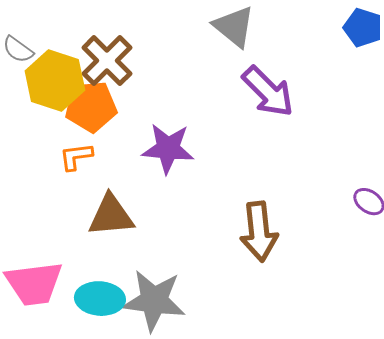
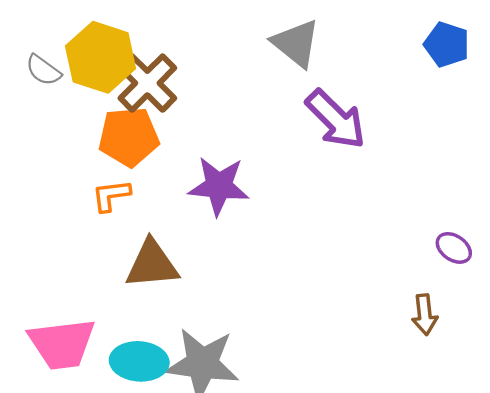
yellow hexagon: (55, 81) -> (101, 57), moved
brown arrow: (259, 232) -> (425, 315), moved, size x0.6

